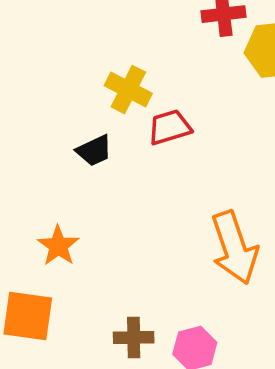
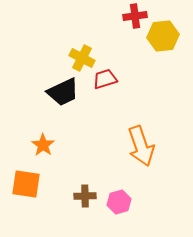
black trapezoid: (94, 151) -> (63, 92), size x1.6

